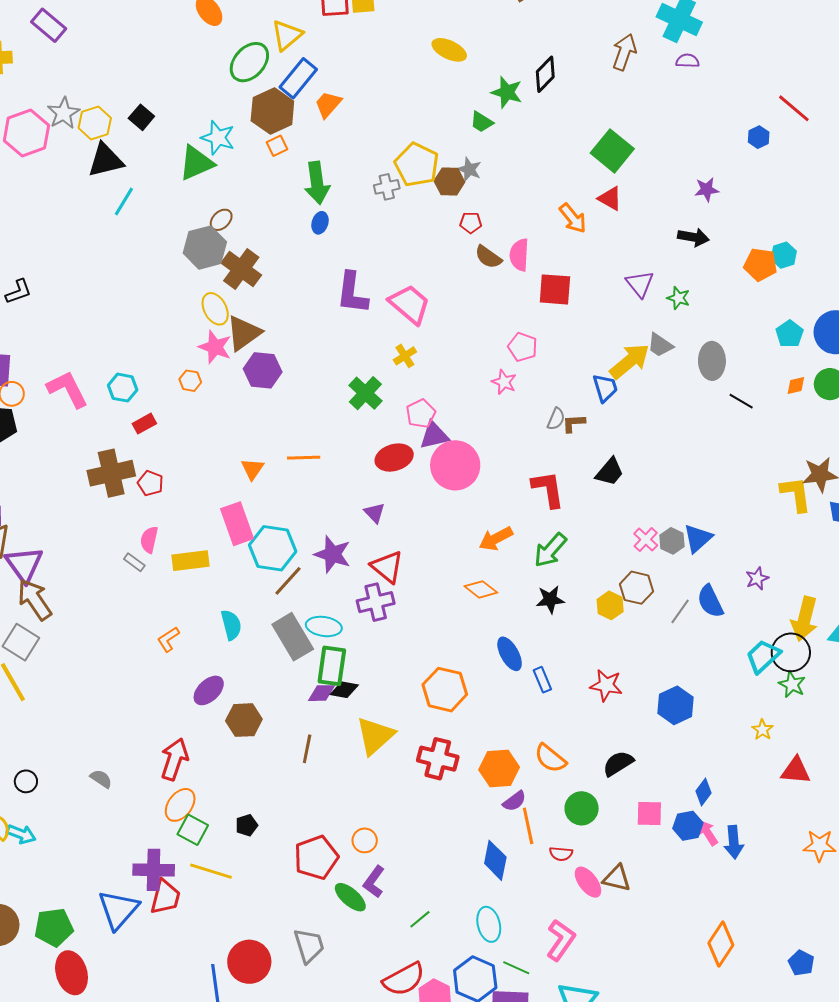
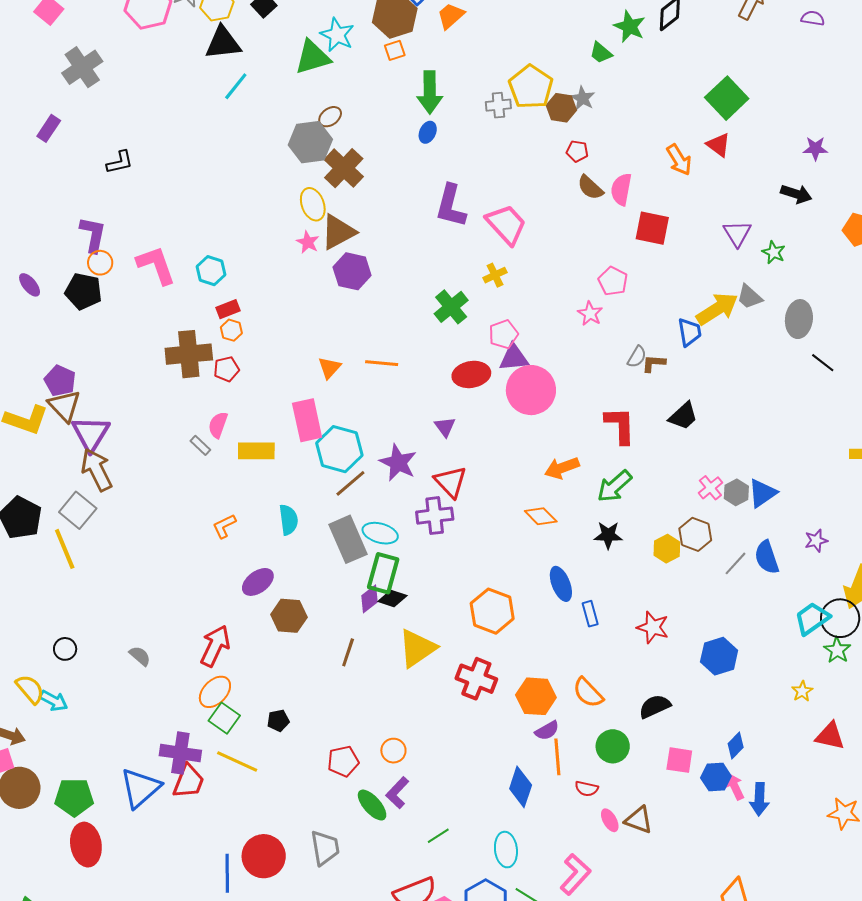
pink star: (215, 347) -> (308, 242), size x0.7
orange hexagon: (190, 381) -> (231, 330), moved
red pentagon: (150, 483) -> (226, 369), turned 30
purple diamond: (322, 693) -> (369, 599), turned -44
red pentagon: (316, 857) -> (343, 761), size x0.7
pink ellipse: (588, 882) -> (610, 820), size x0.7

